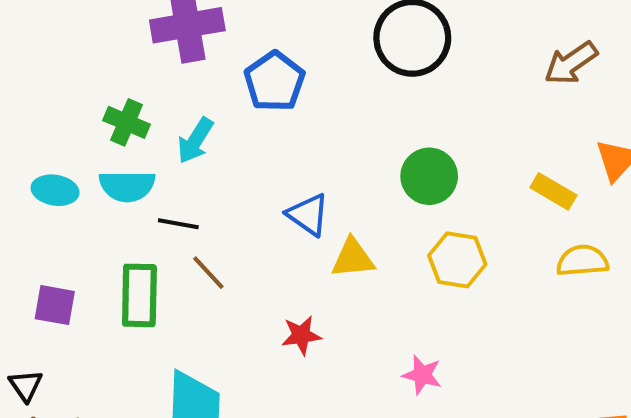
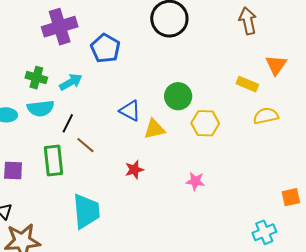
brown arrow: (571, 63) -> (248, 21), turned 120
cyan arrow: (195, 141) -> (71, 82), turned -145
green circle: (429, 176) -> (178, 96), moved
black line: (178, 224) -> (68, 123), turned -66

